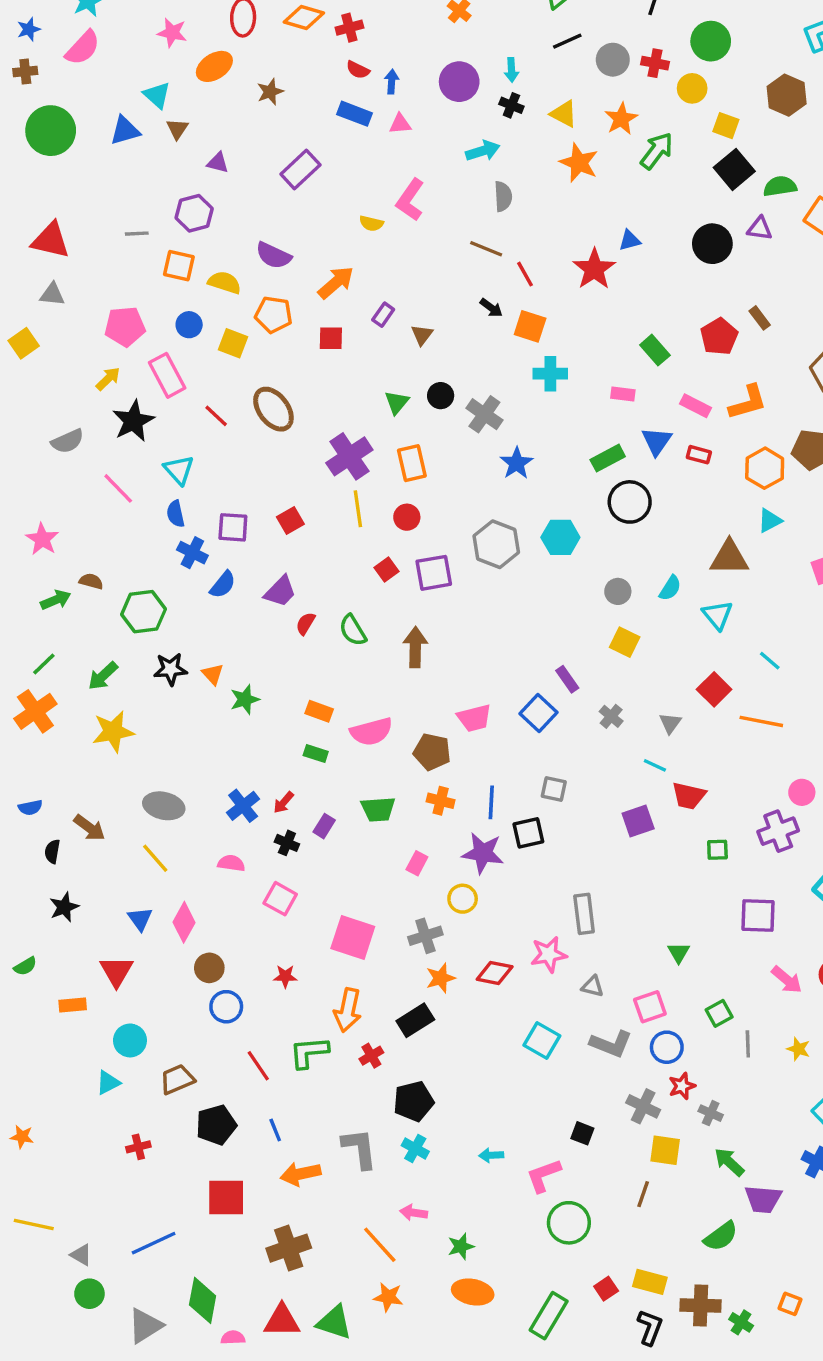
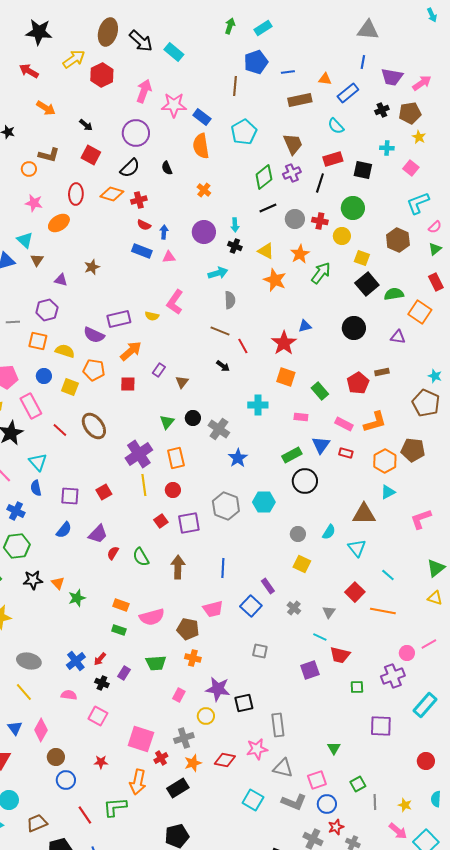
brown star: (270, 92) -> (92, 267), moved
purple rectangle: (300, 169) -> (119, 319), moved, turned 30
purple triangle: (760, 228) -> (398, 337), moved
brown rectangle: (760, 318) -> (382, 372), turned -64
orange square: (530, 326) -> (286, 377), moved
blue cross: (192, 553) -> (16, 511), moved
blue line: (491, 802) -> (223, 568), moved
black square: (528, 833) -> (244, 703), moved
pink arrow: (787, 980) -> (398, 831), moved
gray triangle: (593, 986) -> (283, 768), size x1.5
red cross: (371, 1056) -> (161, 758), moved

